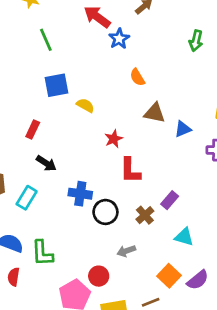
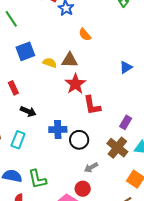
brown triangle: (155, 113) -> (70, 60), moved
red rectangle: (33, 129) -> (13, 88), turned -40
red star: (114, 139) -> (75, 84), size x1.5
brown cross: (145, 215) -> (117, 148), moved, size x1.5
gray arrow: (126, 251) -> (91, 167), moved

